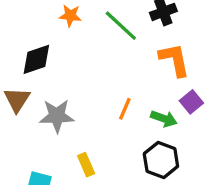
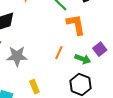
orange L-shape: (174, 60) -> (76, 25), moved

